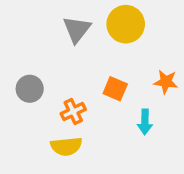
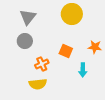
gray triangle: (77, 29) -> (28, 17), moved
gray circle: (30, 89) -> (25, 41), moved

